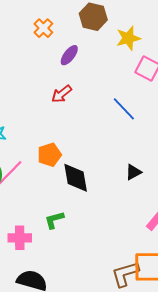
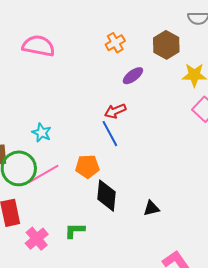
blue line: (124, 109) -> (110, 134), moved
black triangle: (133, 172) -> (151, 208), moved
pink cross: (20, 238) -> (37, 239), turned 35

